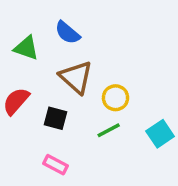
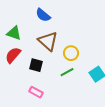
green triangle: (26, 48) -> (14, 33), moved

